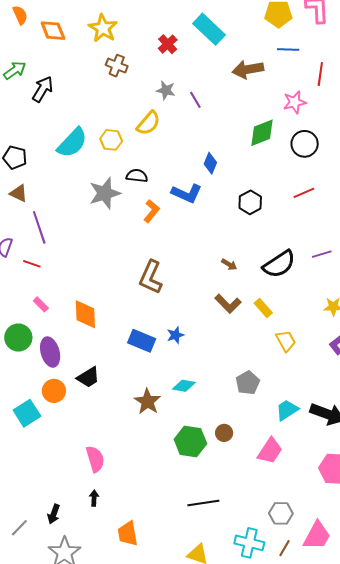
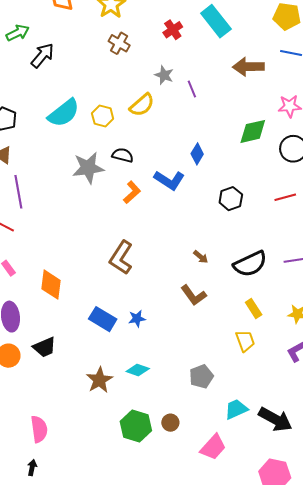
yellow rectangle: (263, 308) -> (254, 309), moved

